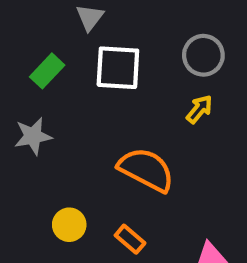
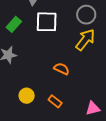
yellow arrow: (199, 109) -> (85, 40), size x1.6
orange semicircle: (146, 170) -> (62, 69), size x0.6

